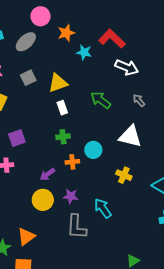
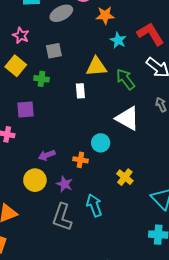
yellow triangle: (58, 83) -> (96, 67), moved
green arrow: (101, 100) -> (125, 79), moved
white triangle: (130, 136) -> (127, 118), moved
green cross: (63, 137) -> (41, 79), moved
orange cross: (72, 162) -> (80, 160), moved

